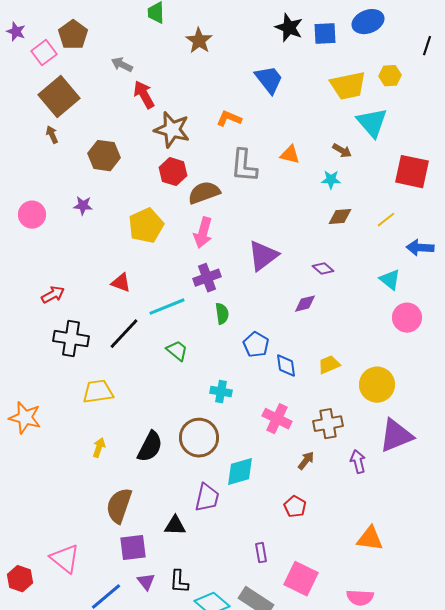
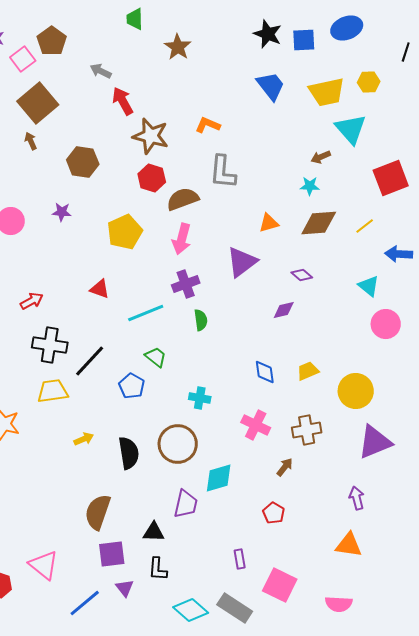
blue trapezoid: (269, 80) -> (271, 86), moved
brown arrow: (342, 151) -> (321, 157), turned 126
orange triangle: (290, 155) -> (269, 223), moved, turned -30
red square: (412, 172) -> (391, 178), turned -33
brown diamond: (340, 217) -> (319, 223), size x1.5
black line: (124, 334) -> (90, 361), moved
blue pentagon: (256, 345) -> (132, 386), moved
yellow trapezoid: (98, 392) -> (53, 391), moved
black semicircle: (150, 447) -> (129, 453), turned -36
yellow arrow: (99, 448) -> (84, 439), moved, turned 48
purple arrow: (358, 462) -> (357, 498), moved
black L-shape: (179, 582) -> (158, 569), moved

